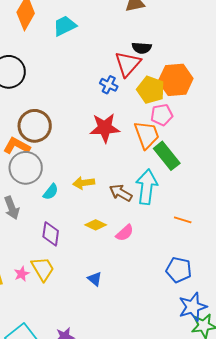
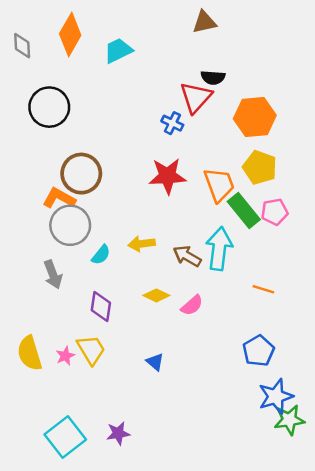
yellow pentagon: (151, 90) -> (260, 167), moved
pink pentagon: (162, 115) -> (275, 212), moved
blue pentagon: (179, 270) -> (259, 351), turned 30

